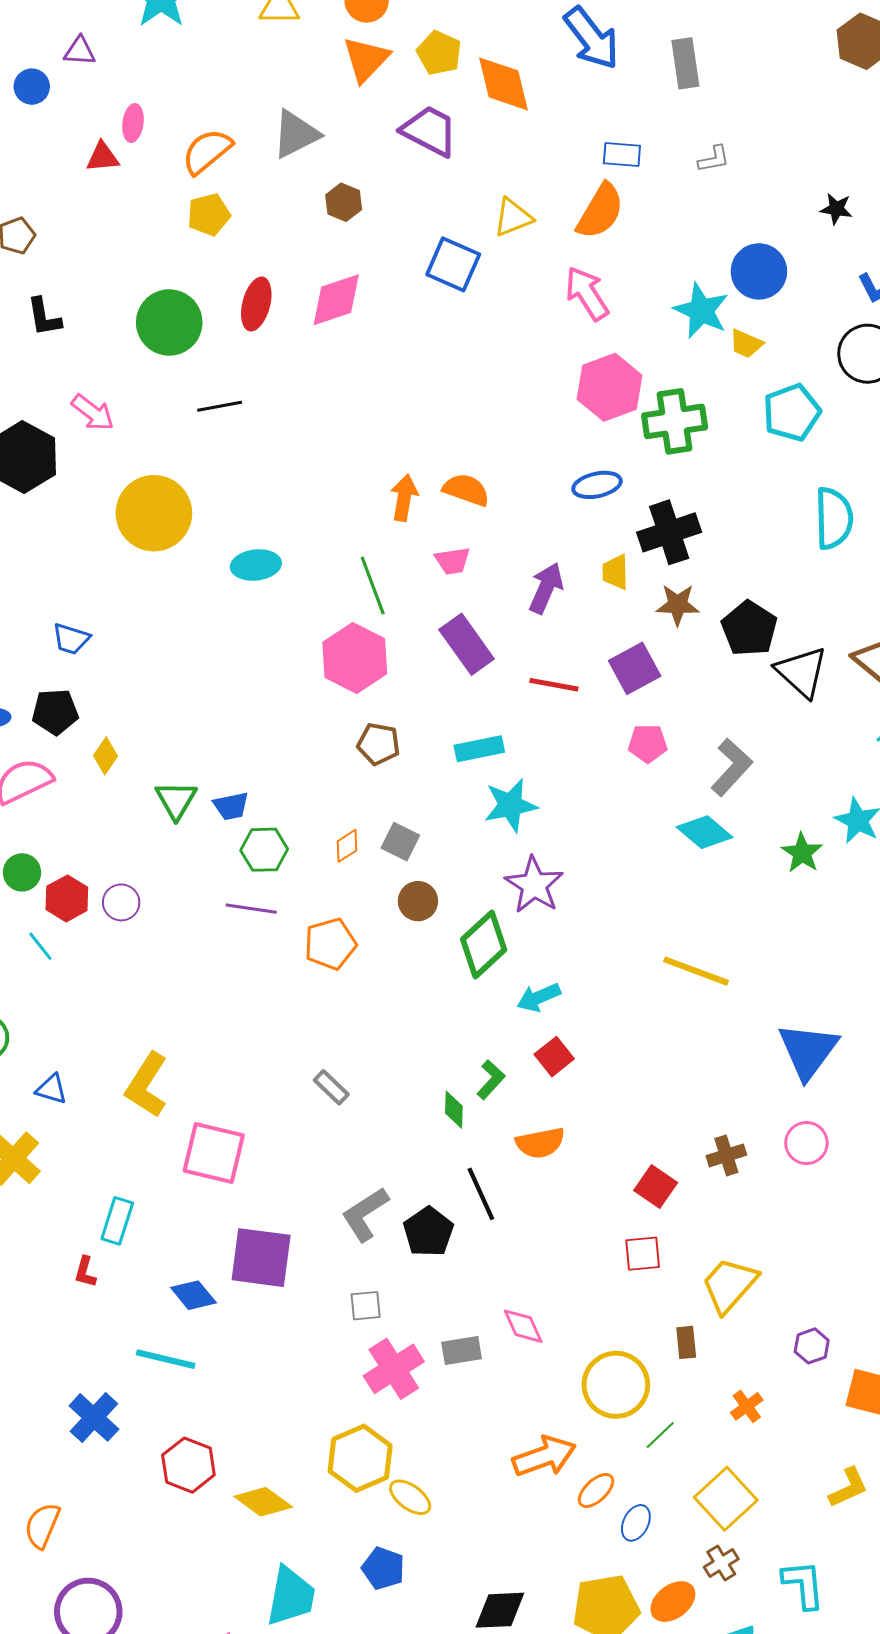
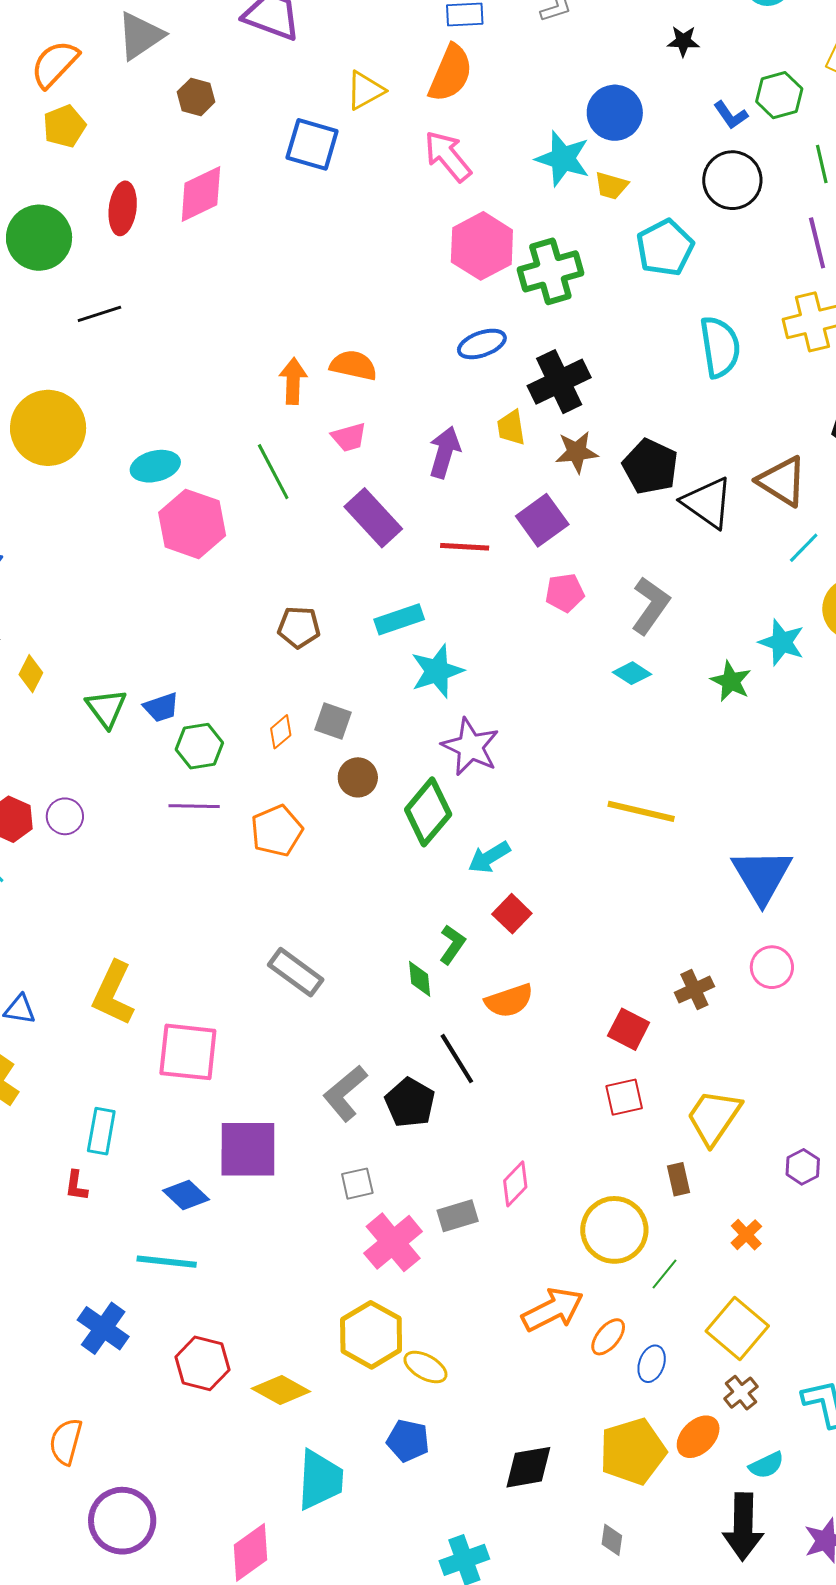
pink hexagon: (355, 658) -> (192, 524), moved
cyan diamond: (705, 832) -> (632, 673), size x0.7
gray rectangle: (331, 1087) -> (296, 972), size x1.5
pink diamond: (523, 1326) -> (515, 1184), turned 75

